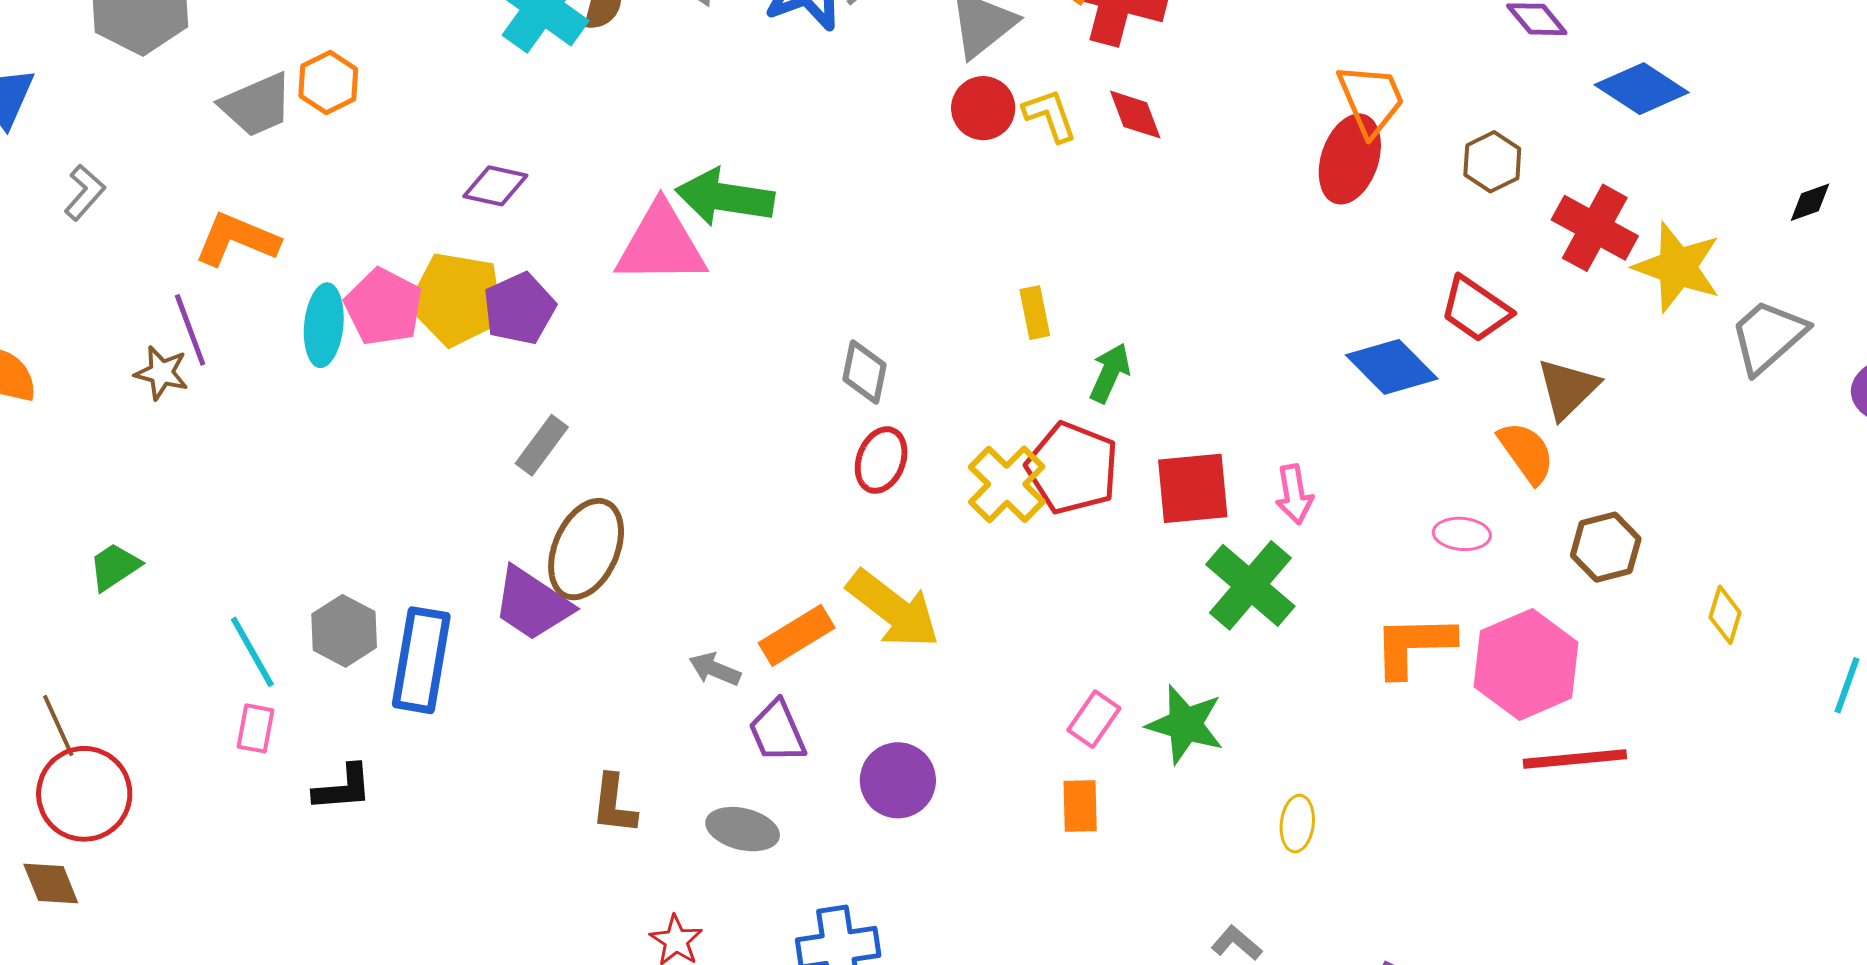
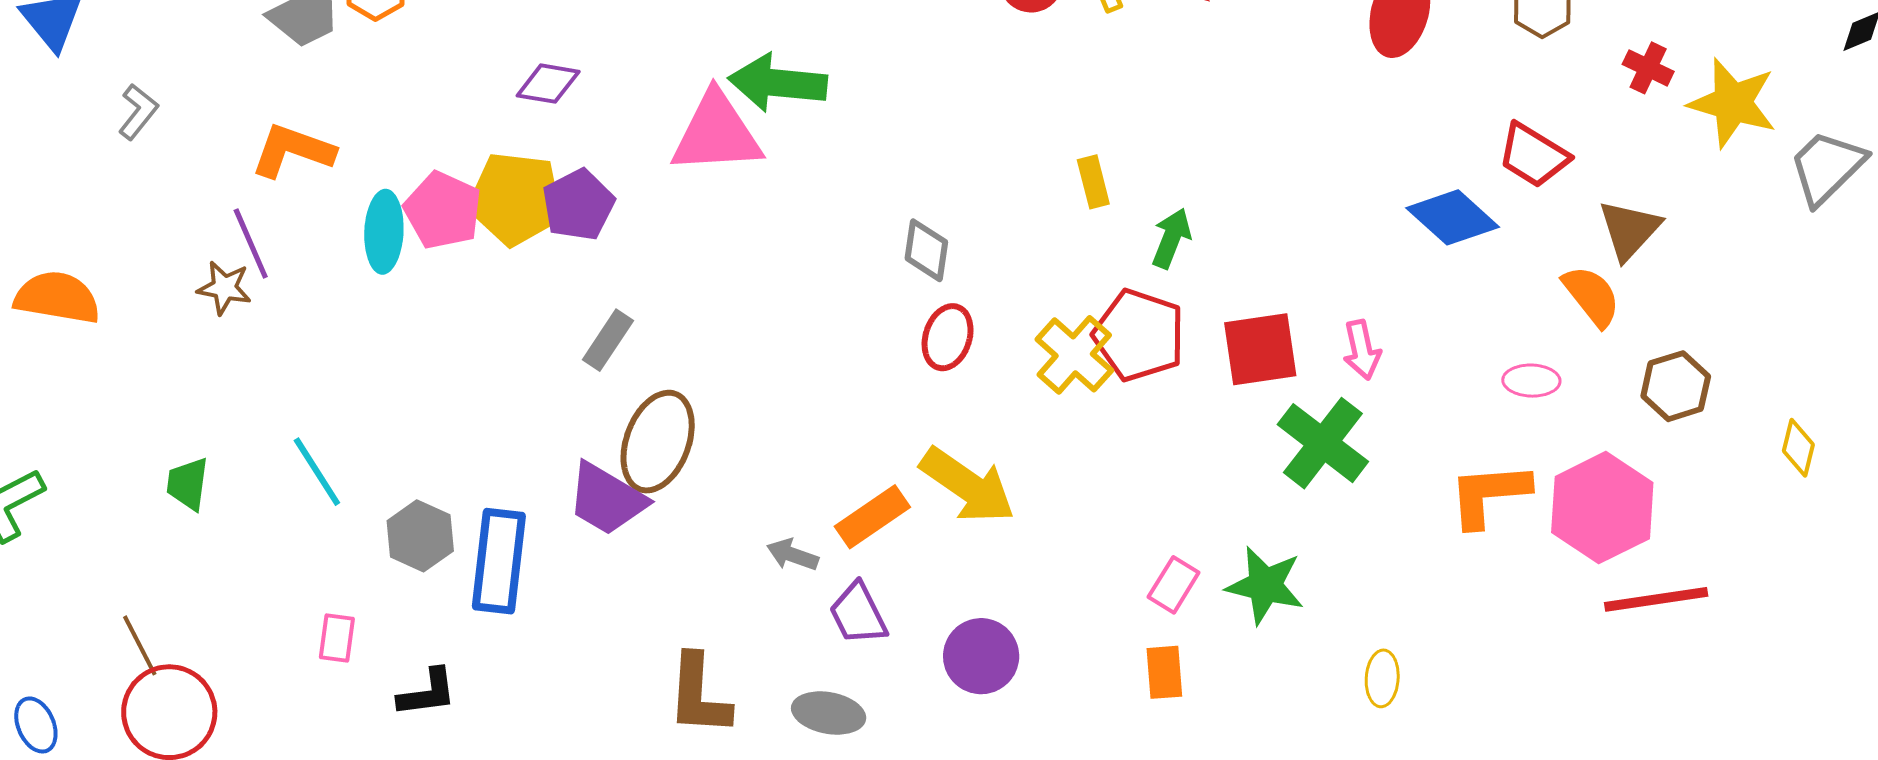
red cross: (1595, 228) -> (1648, 68), size x0.6
green trapezoid: (115, 567) -> (188, 484), turned -46
cyan line: (252, 652) -> (317, 472), moved
brown L-shape: (614, 804) -> (699, 695), size x1.4

